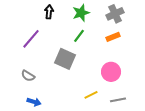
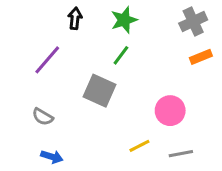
gray cross: (115, 14) -> (193, 22), moved
orange rectangle: (113, 37) -> (201, 57), moved

